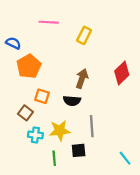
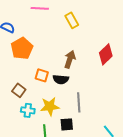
yellow rectangle: (84, 35) -> (72, 20), turned -56
orange square: (42, 96) -> (42, 75), moved

